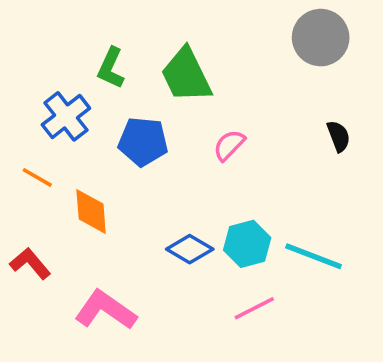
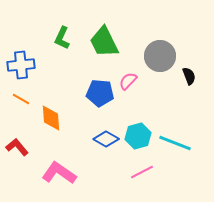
gray circle: (321, 38) -> (160, 56), moved
blue cross: (66, 116) -> (21, 65), moved, turned 32
blue pentagon: (143, 142) -> (100, 93), moved

